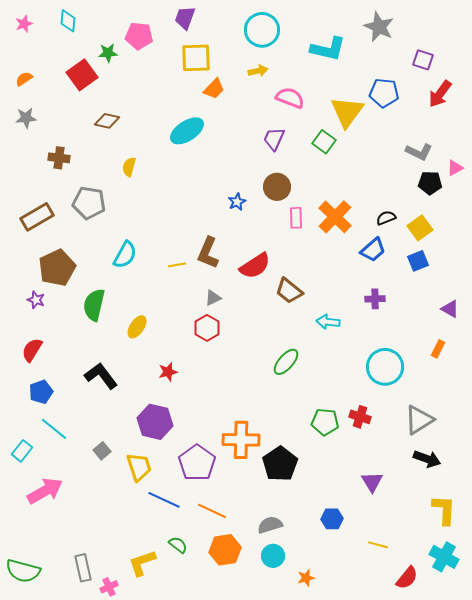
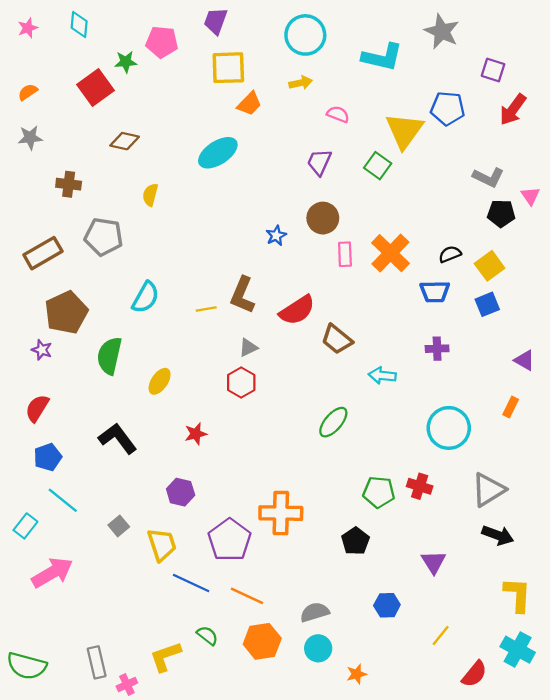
pink semicircle: (290, 98) -> (338, 114), size x0.7
pink triangle: (455, 168) -> (530, 196), turned -36
blue trapezoid: (373, 250) -> (435, 292), turned 40
purple hexagon: (155, 422) -> (181, 492), size x0.7
black pentagon: (280, 464) -> (355, 541), moved, size x0.7
yellow line: (378, 545) -> (441, 636), turned -66

